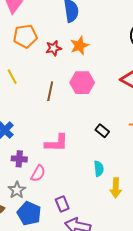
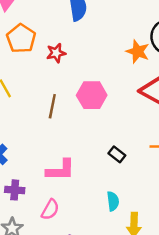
orange pentagon: (25, 36) -> (21, 38), turned -30
orange star: (79, 46) -> (138, 52), moved, turned -30
pink semicircle: (38, 173) -> (50, 210), moved

